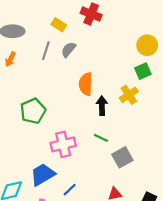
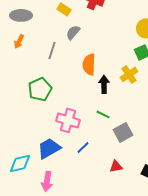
gray line: (46, 51) -> (52, 50), moved
pink cross: (63, 144) -> (68, 120), turned 30
blue line: (70, 190) -> (83, 147), moved

